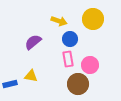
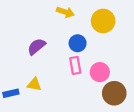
yellow arrow: (59, 21) -> (65, 12), moved
brown circle: (78, 84) -> (114, 93), moved

